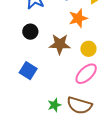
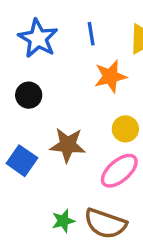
brown star: (60, 44) -> (68, 145), moved

